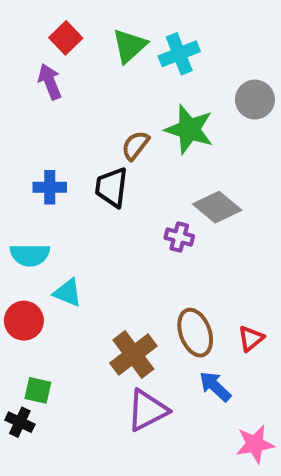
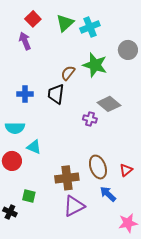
brown cross: (133, 354) -> (67, 178), turned 30
green square: (38, 390) -> (29, 196), moved

